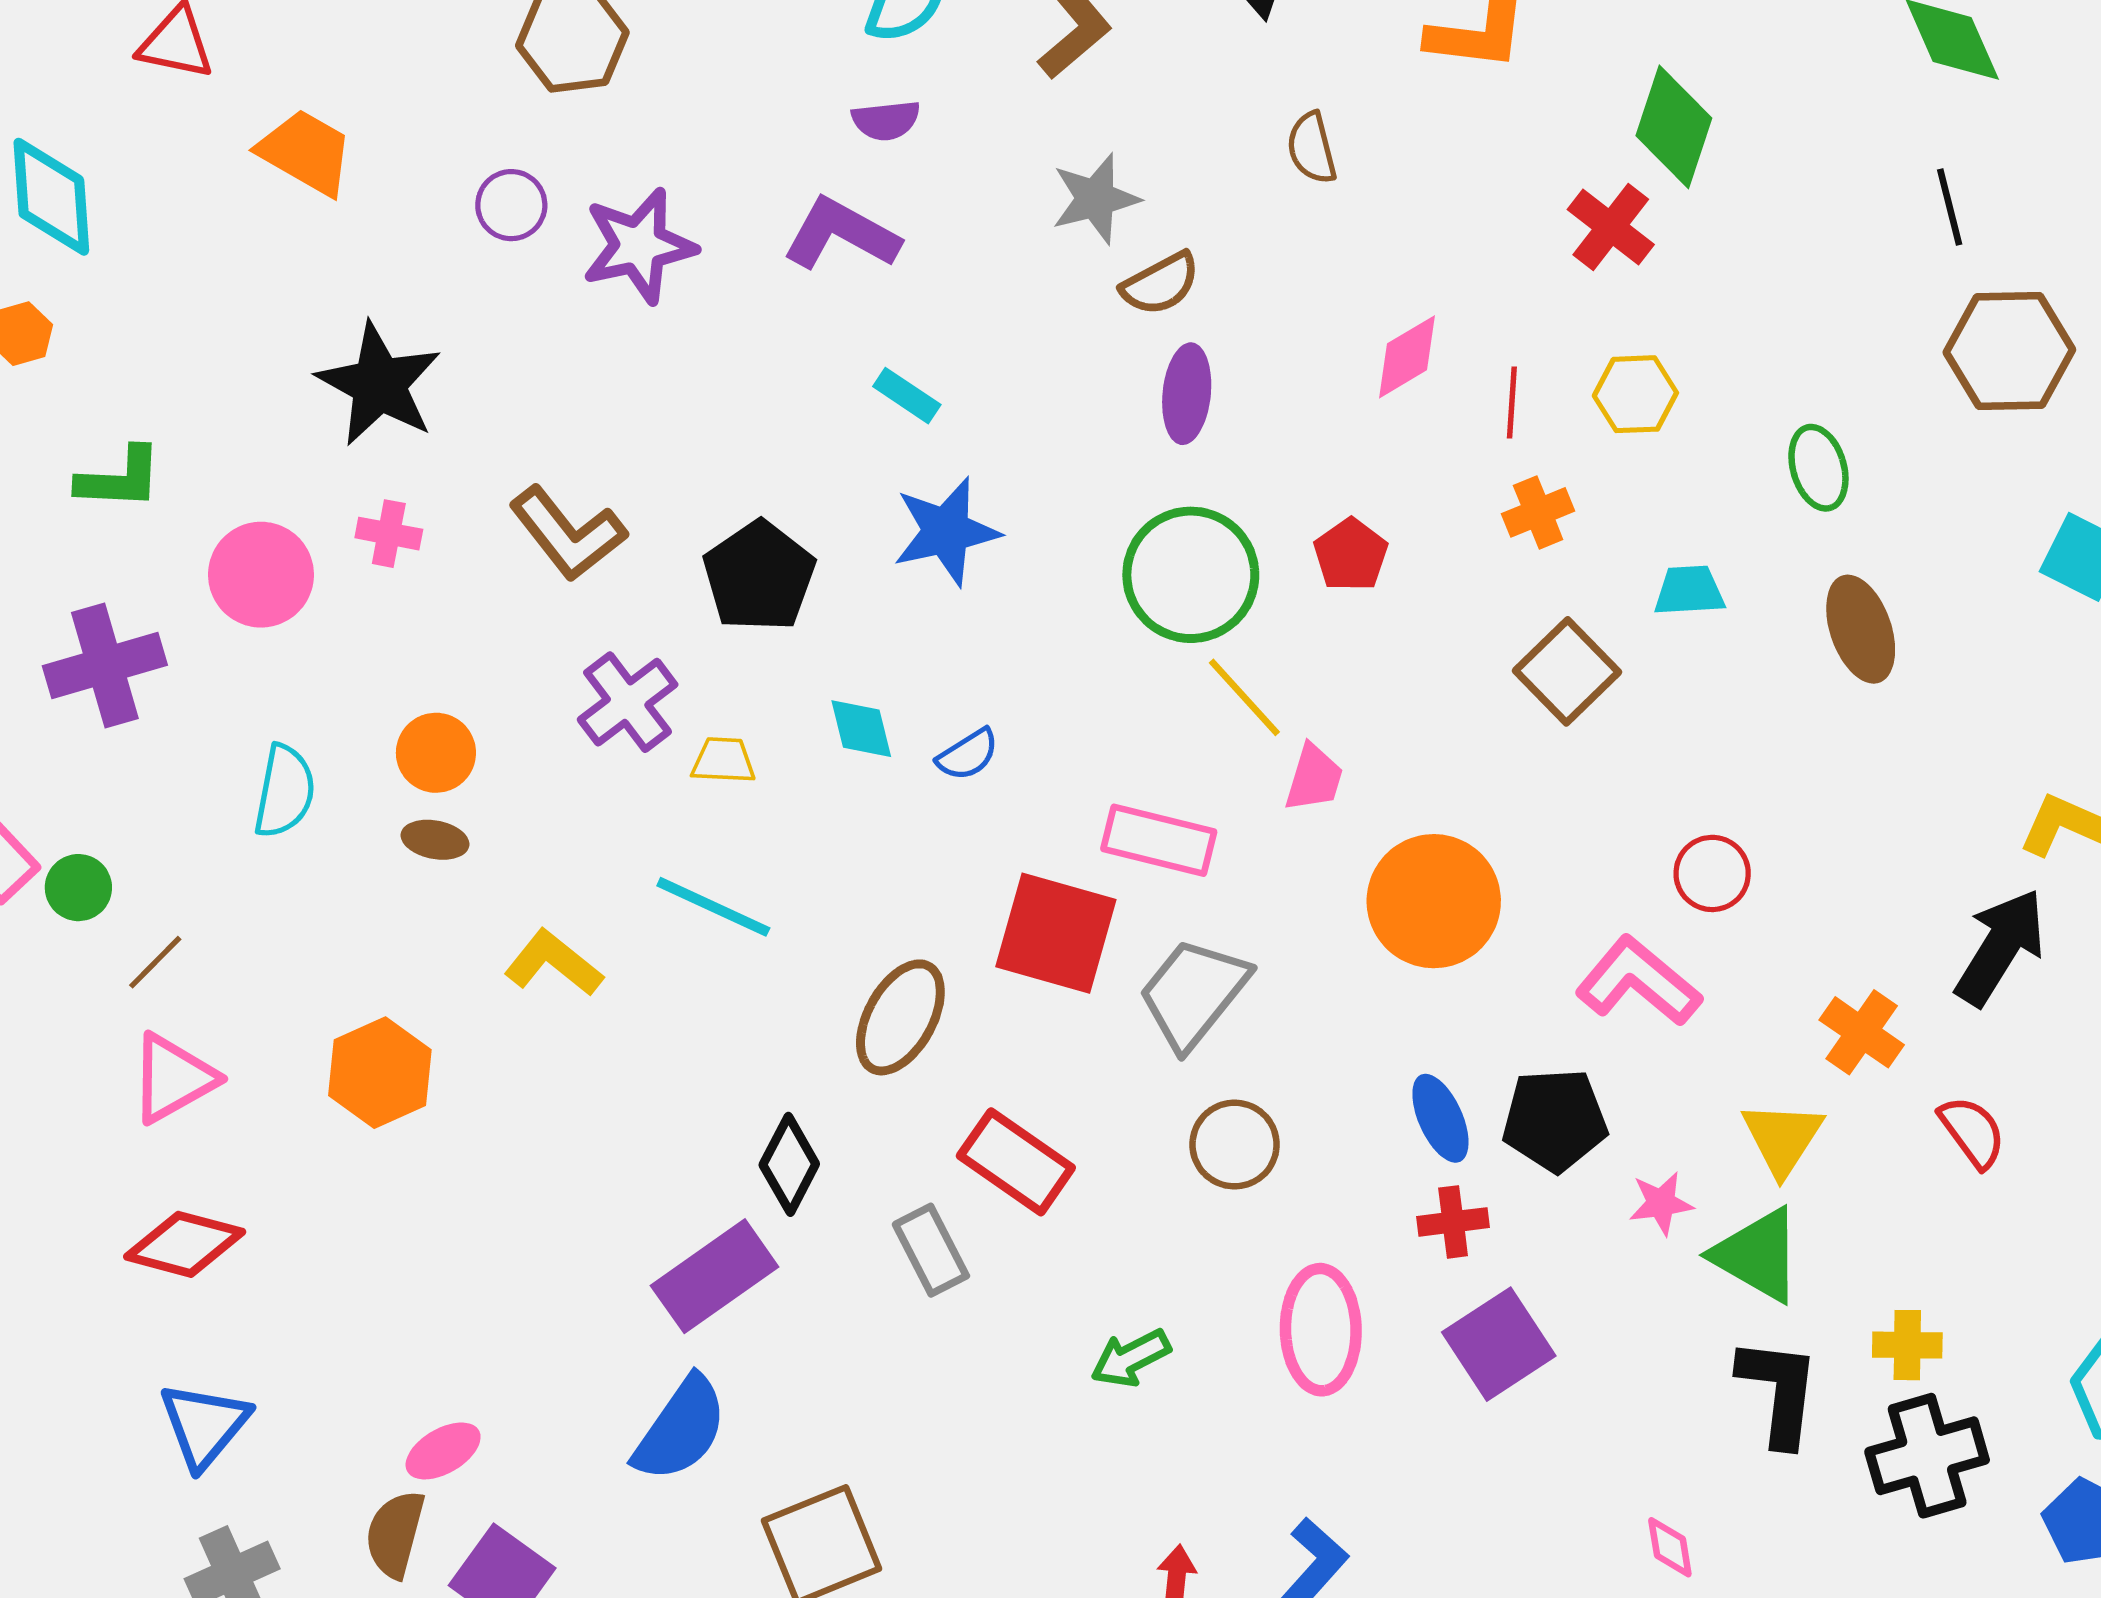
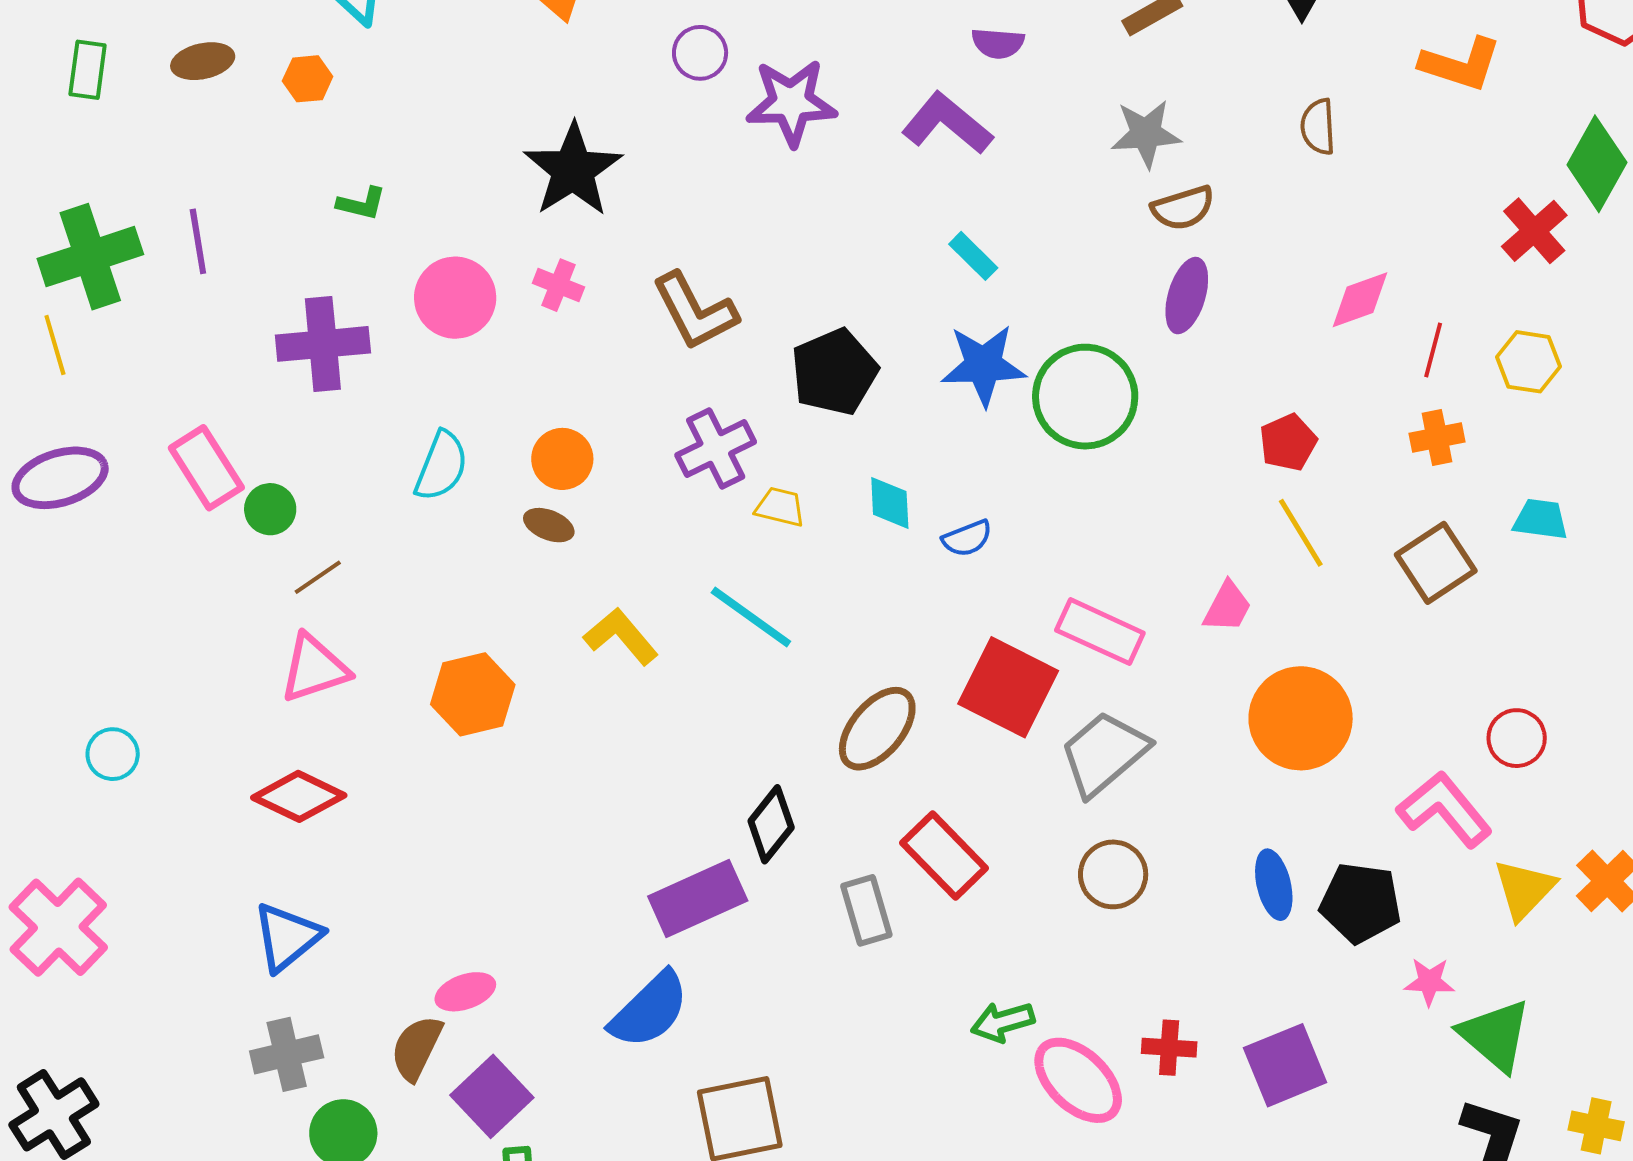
green L-shape: (120, 478) -> (362, 204), size x0.7
green circle: (1191, 575) -> (1085, 397), moved
yellow line: (1244, 697) -> (1301, 533), moved
yellow triangle: (1782, 1138) -> (1524, 889), moved
red cross: (1453, 1222) -> (1169, 1048), moved
pink ellipse: (1321, 1330) -> (1078, 1080), moved, turned -56

